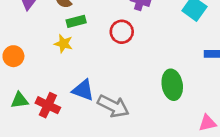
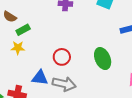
red circle: (122, 32) -> (62, 57), moved

